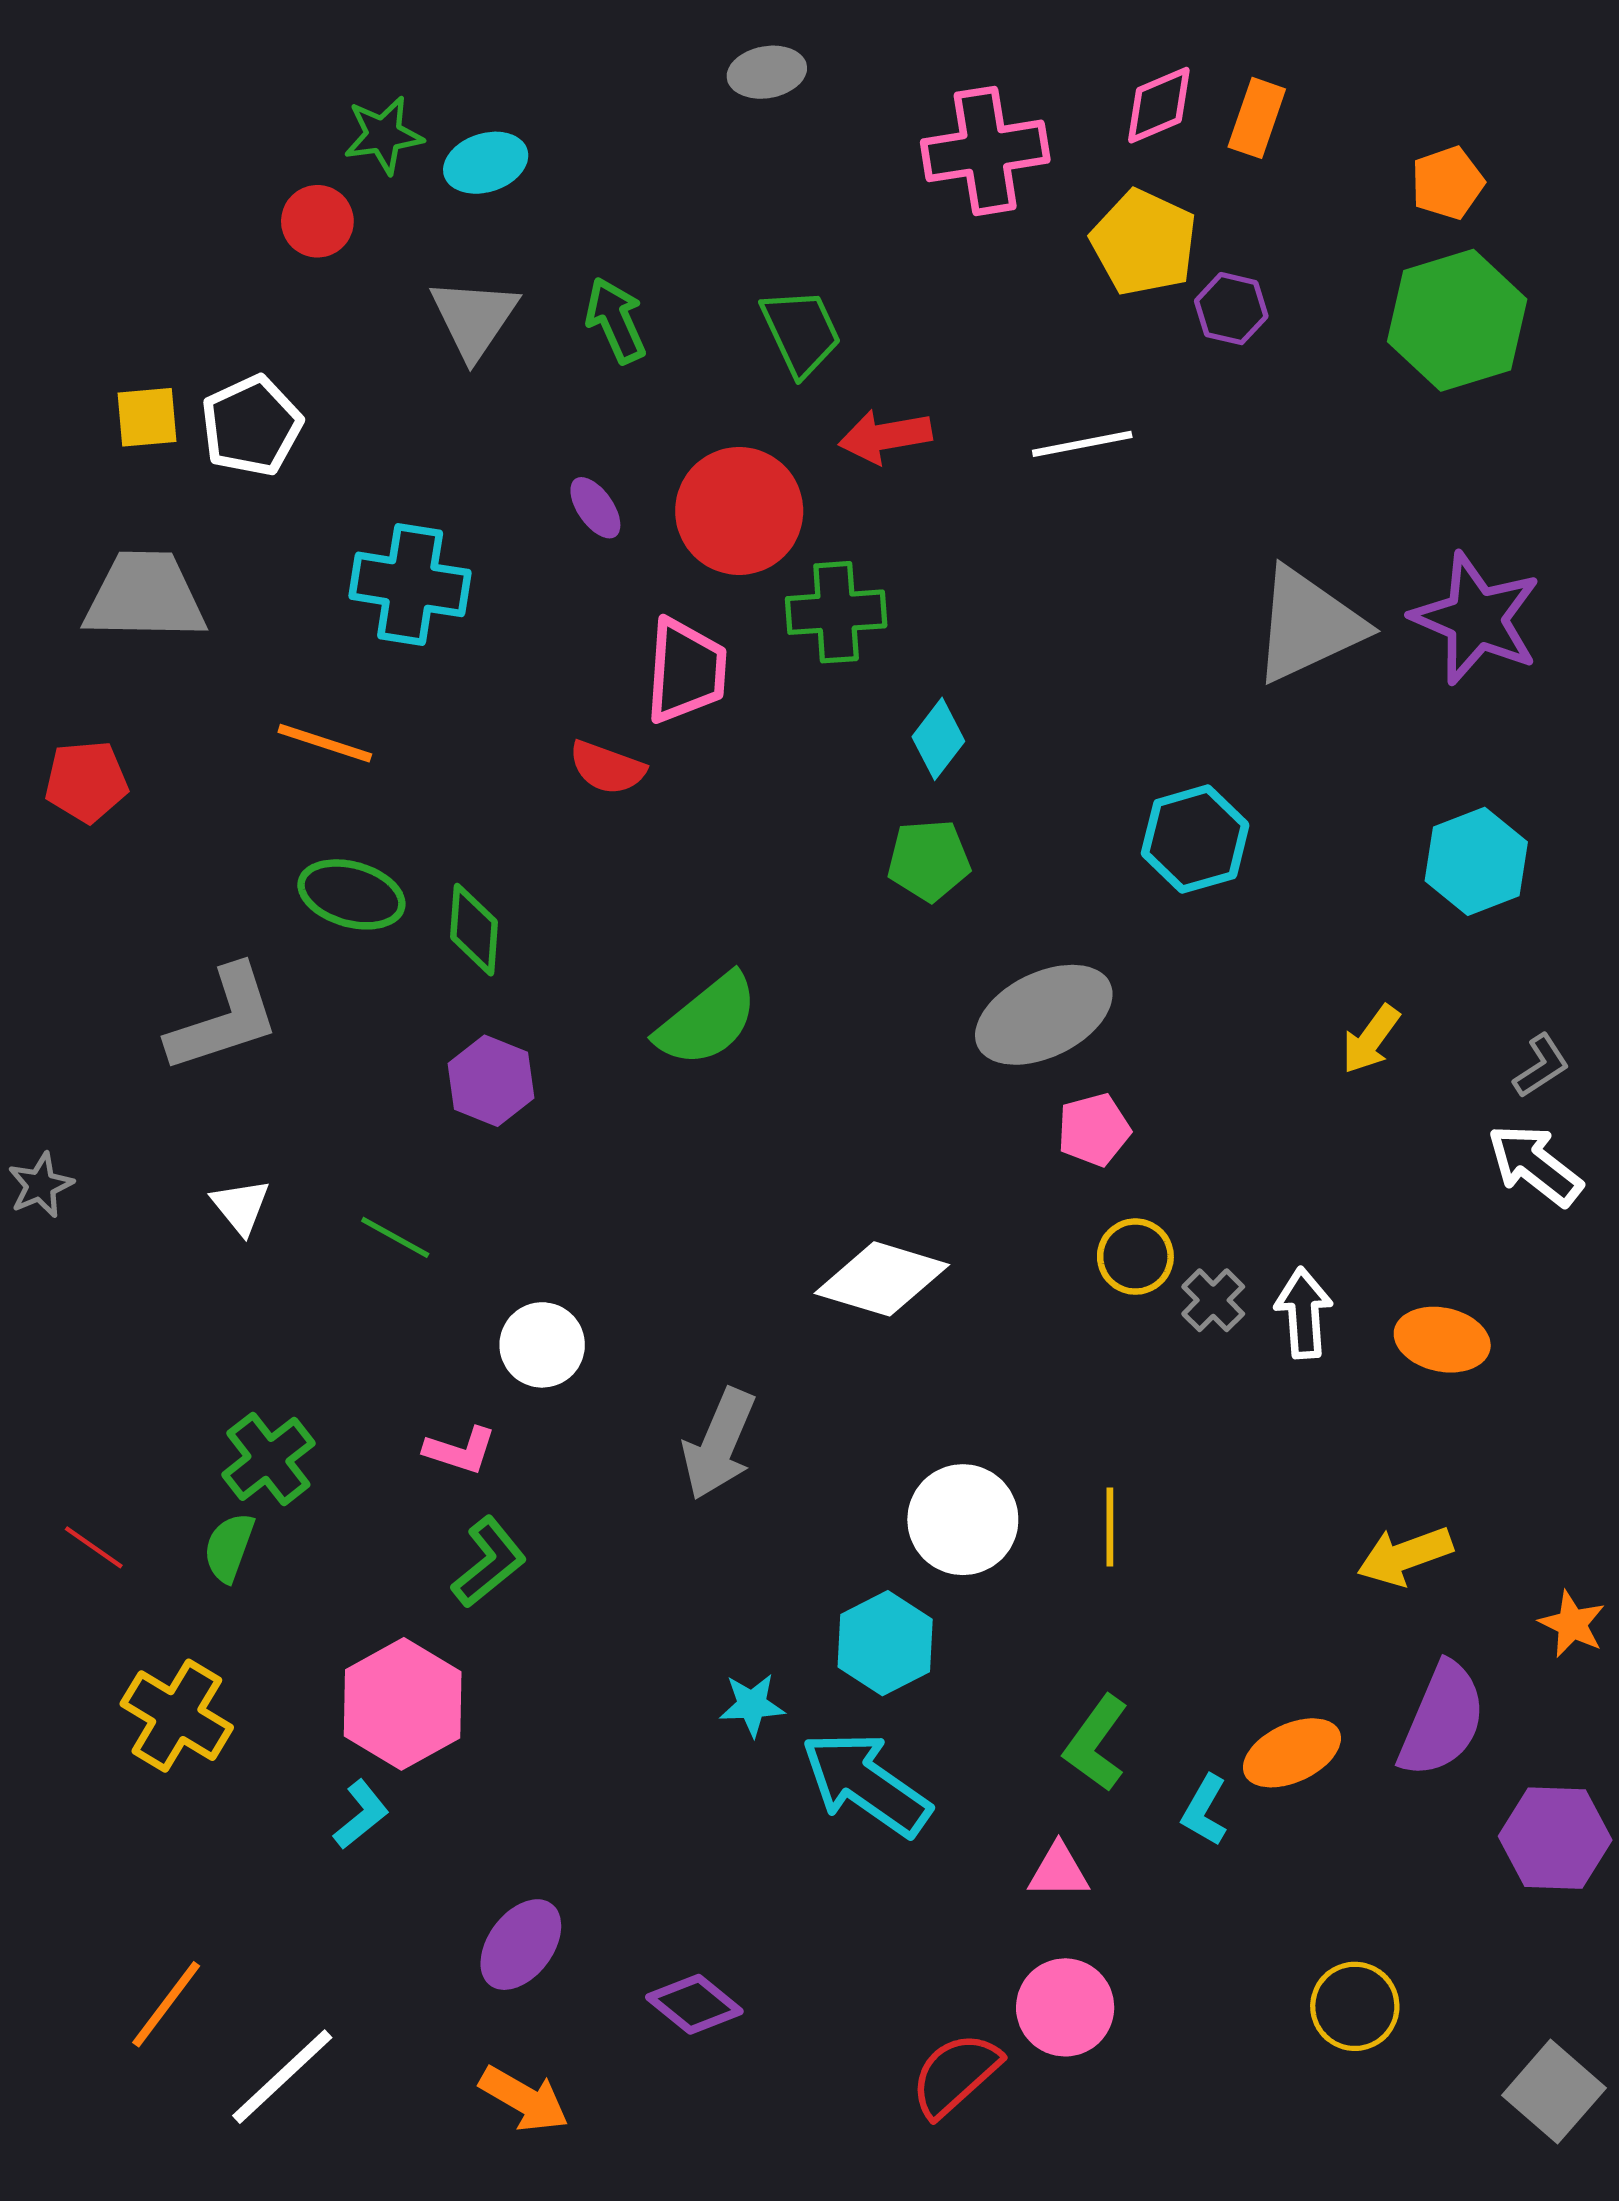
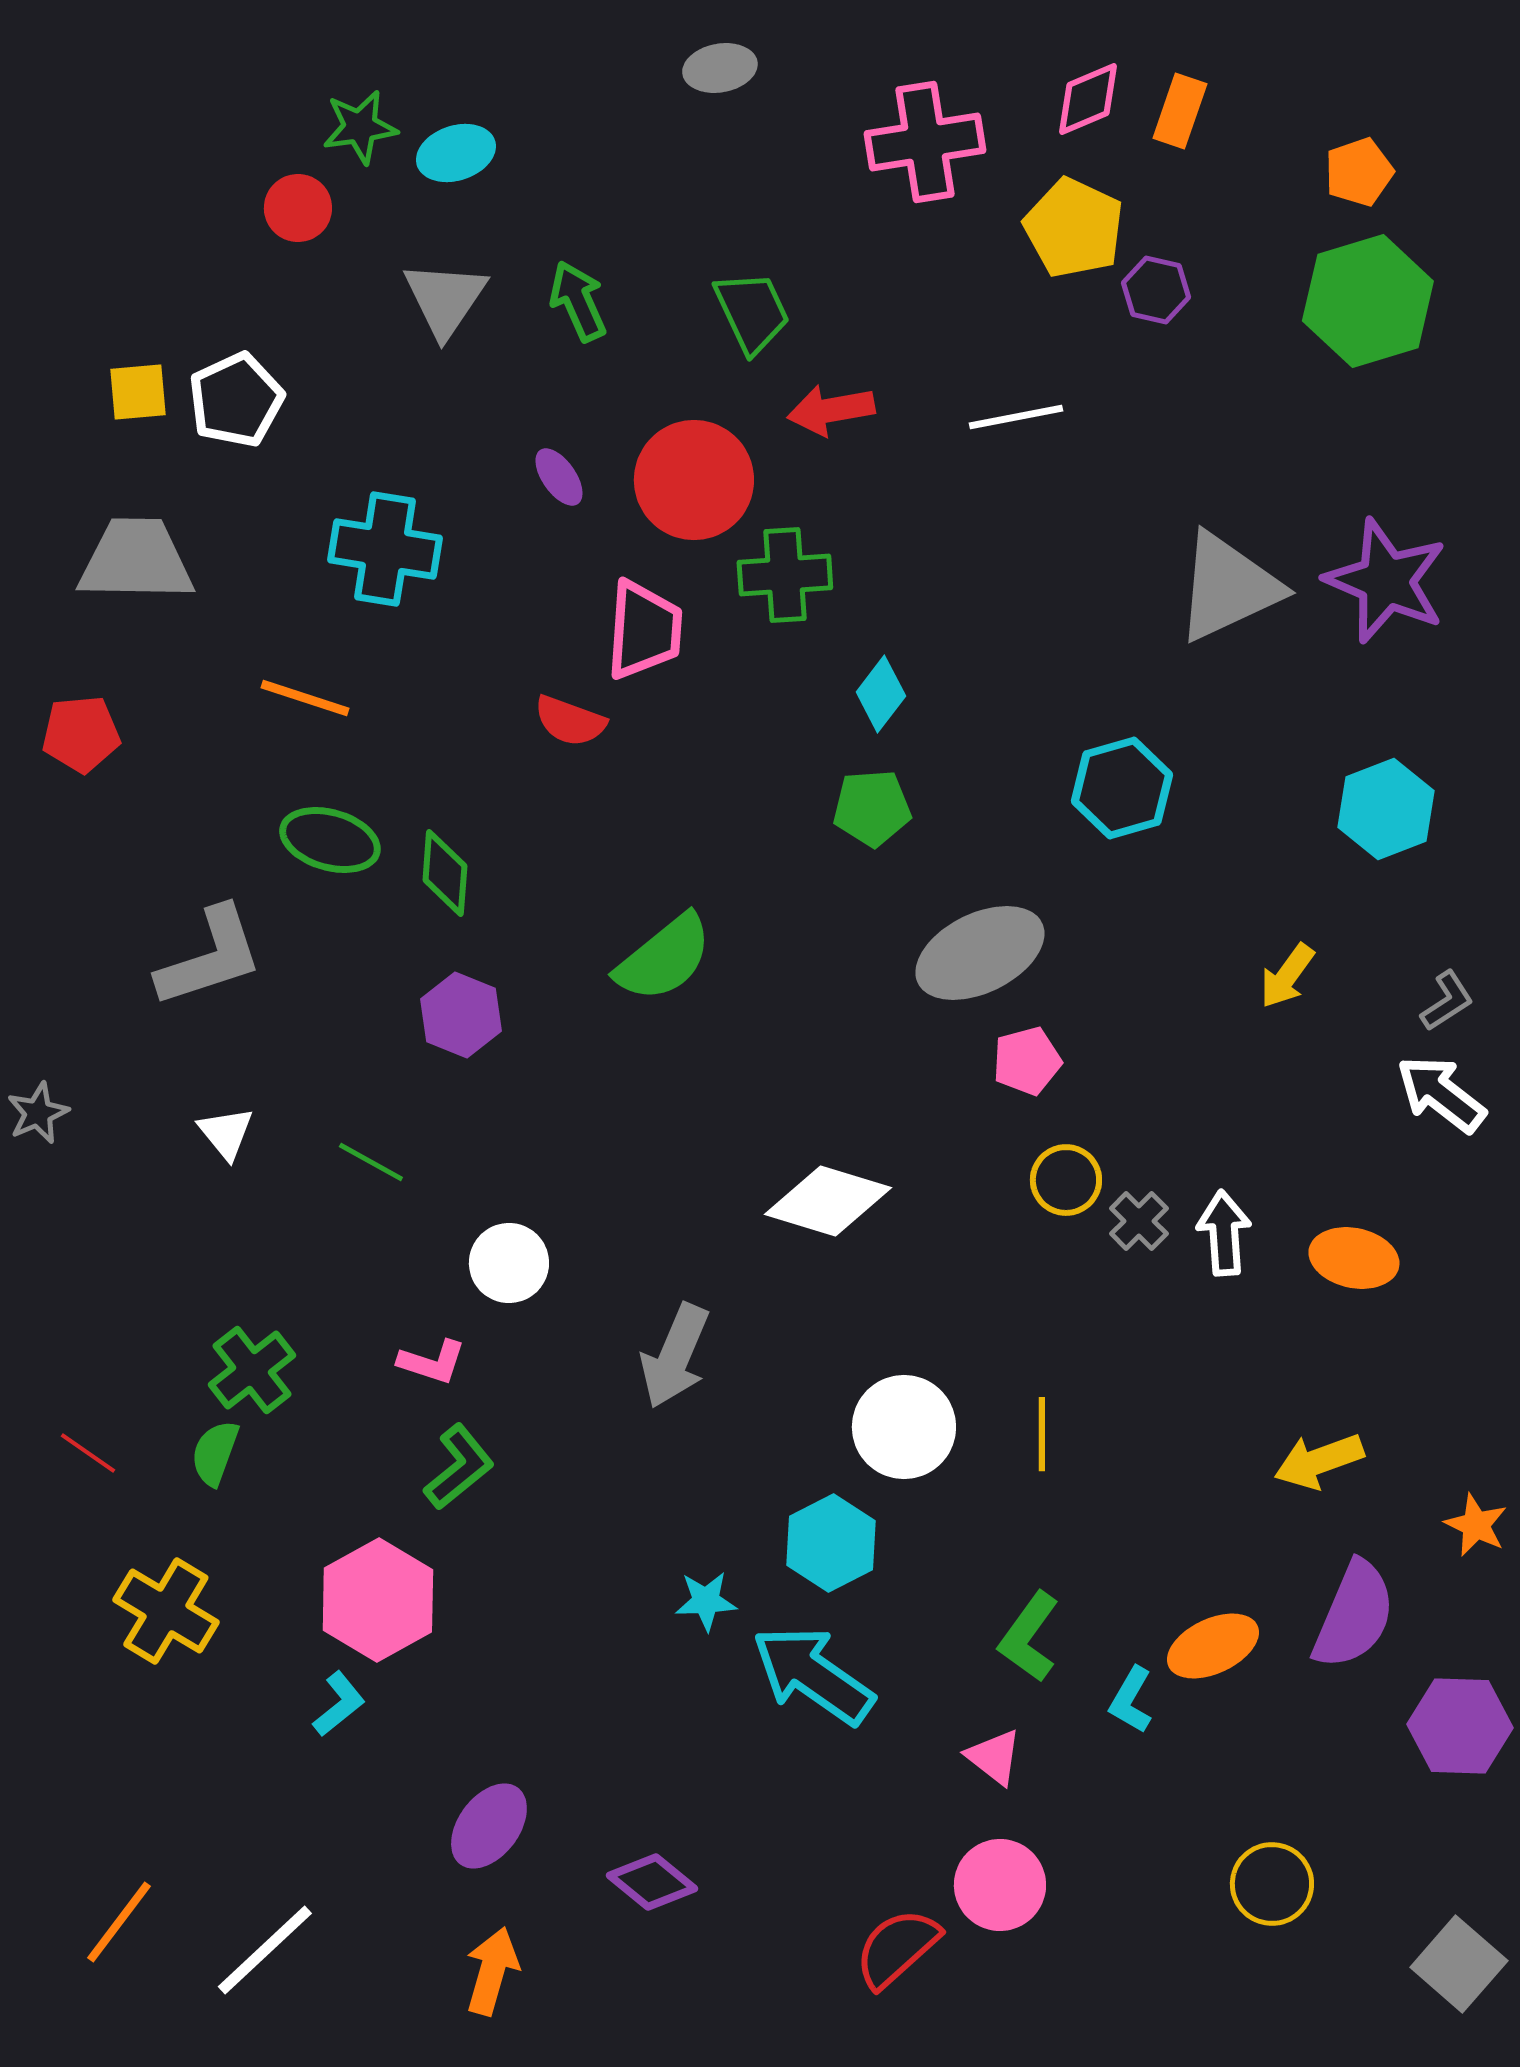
pink triangle: (1059, 1871) -> (994, 1757), turned 38
orange line: (166, 2004) -> (119, 1922), moved
orange arrow: (524, 2099) -> (492, 1971), turned -104

